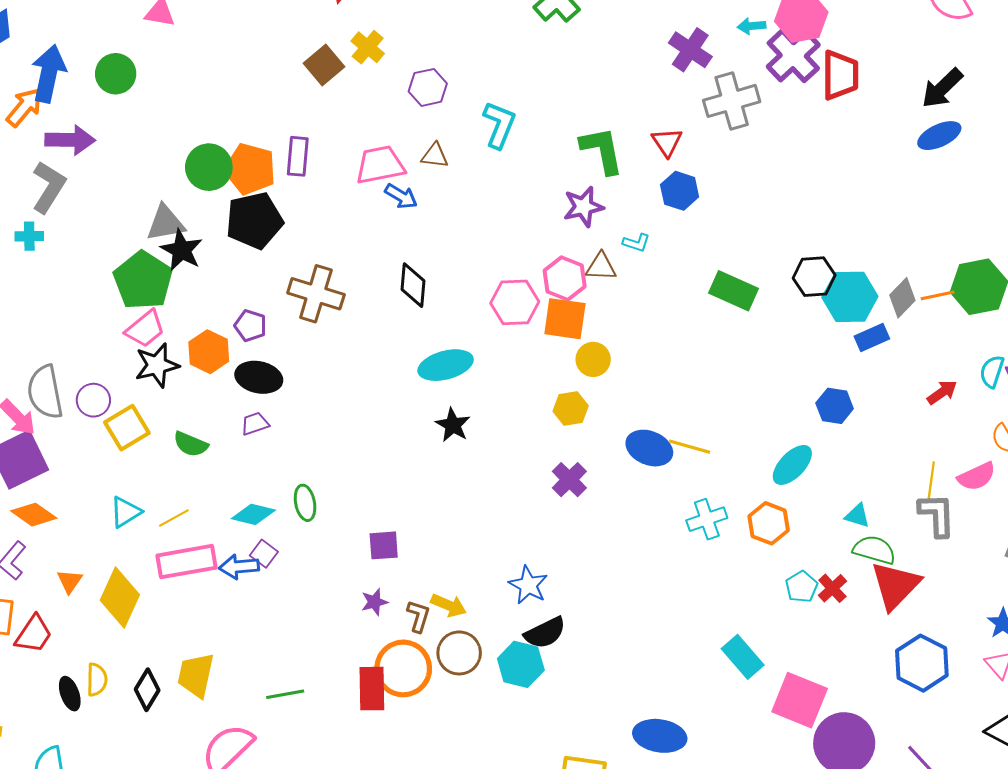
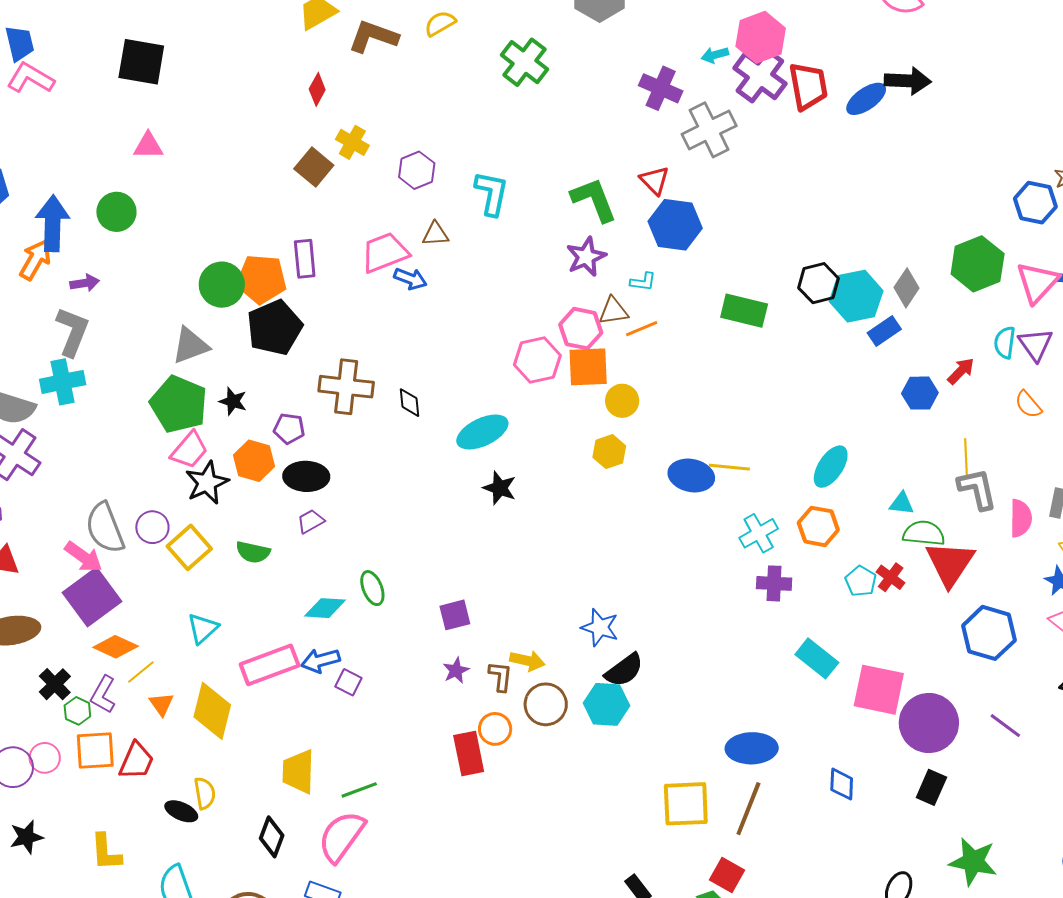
black arrow: (942, 88) -> (908, 81), turned -123
blue ellipse: (939, 136) -> (866, 99), moved
purple arrow: (70, 140) -> (85, 283), size x0.6
blue hexagon: (680, 191) -> (675, 225), size x1.4
cyan cross: (29, 236) -> (63, 382), size x1.6
black star: (182, 250) -> (233, 401), moved, size x0.7
black diamond: (413, 285) -> (410, 403), moved, size x0.7
orange line: (938, 295) -> (642, 329), moved
blue hexagon: (835, 406) -> (920, 393), moved
pink semicircle: (977, 476) -> (1021, 518), moved, turned -54
purple cross: (569, 480) -> (774, 583), moved, turned -32
yellow line: (174, 518) -> (141, 672), moved
purple square: (264, 554) -> (348, 682), moved
orange circle: (403, 668) -> (495, 729), size x0.6
black diamond: (147, 690) -> (272, 837), moved
black ellipse: (70, 694) -> (181, 811), turned -36
green line: (285, 694) -> (359, 790), moved

